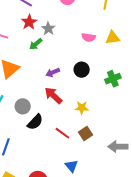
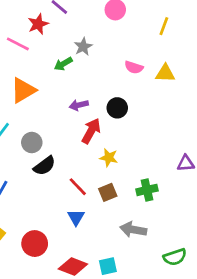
red star: (29, 22) -> (38, 24), moved
green cross: (113, 79) -> (147, 190), moved
red arrow: (53, 95) -> (91, 131), moved, turned 66
gray arrow: (118, 147) -> (133, 230), moved
blue triangle: (71, 166) -> (76, 217), moved

